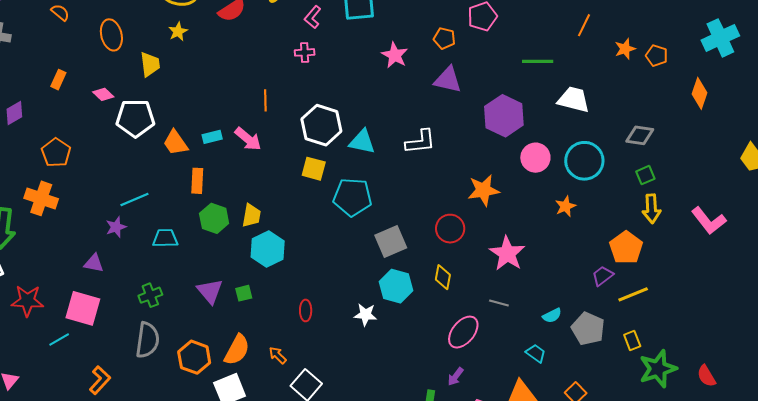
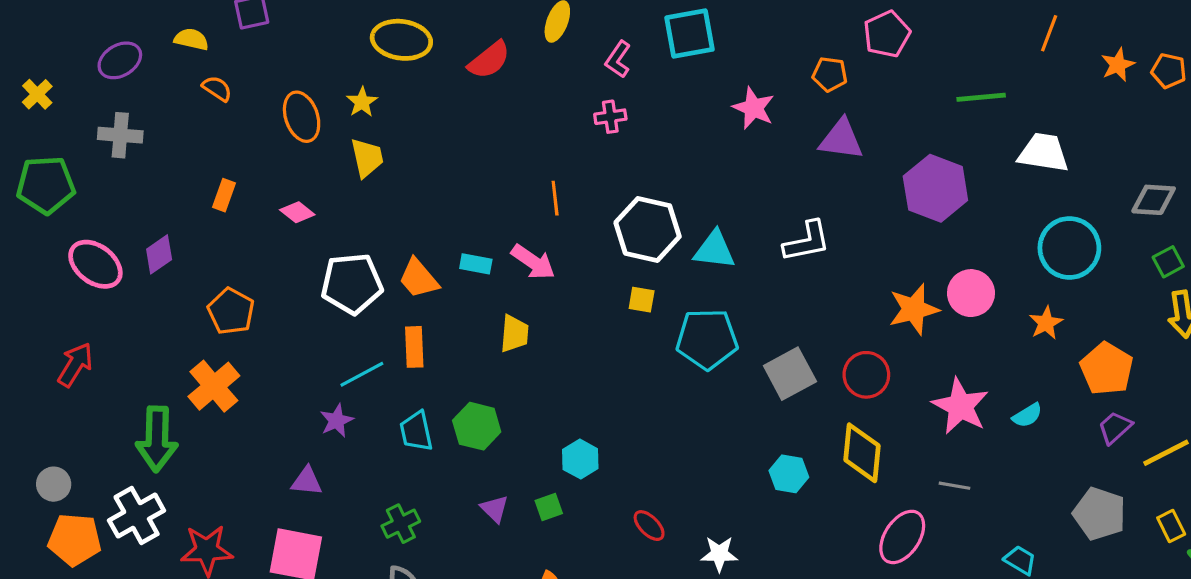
yellow star: (178, 32) -> (362, 102), moved
white pentagon: (135, 118) -> (352, 284), moved
cyan rectangle: (212, 137) -> (476, 264), turned 30
pink circle: (535, 158) -> (971, 293), moved
yellow square: (314, 169) -> (642, 300), size x0.7
orange rectangle: (197, 181) -> (414, 347), moved
orange cross: (41, 198) -> (214, 386), turned 36
yellow trapezoid: (251, 216) -> (514, 334), moved
green hexagon: (214, 218) -> (477, 426), moved
cyan trapezoid: (165, 238) -> (416, 431), turned -96
gray square: (391, 242) -> (790, 374), moved
orange pentagon: (626, 248) -> (1107, 369), moved
cyan hexagon: (268, 249) -> (580, 459), moved, size x0.7
yellow diamond: (443, 277) -> (862, 453), size x1.5
cyan hexagon: (396, 286) -> (789, 474), size x0.7
purple triangle: (210, 291) -> (495, 509), size x0.7
red ellipse: (306, 310) -> (649, 526), turned -40
white star: (365, 315) -> (719, 554), moved
cyan semicircle: (552, 316) -> (1027, 415), moved

